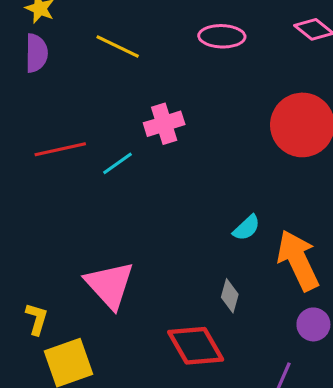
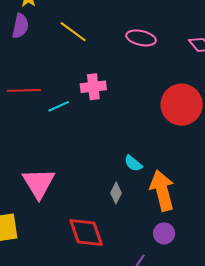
cyan semicircle: (247, 228) -> (133, 163), turned 72
gray diamond: (230, 296) -> (116, 193), moved

